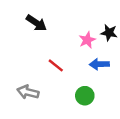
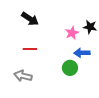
red line: (56, 65) -> (30, 49), moved, turned -40
green circle: (85, 96) -> (70, 68), moved

